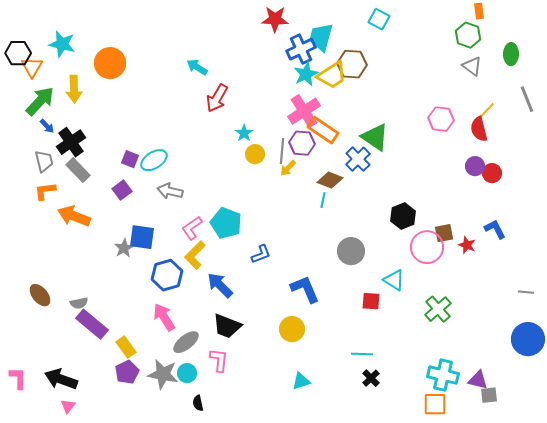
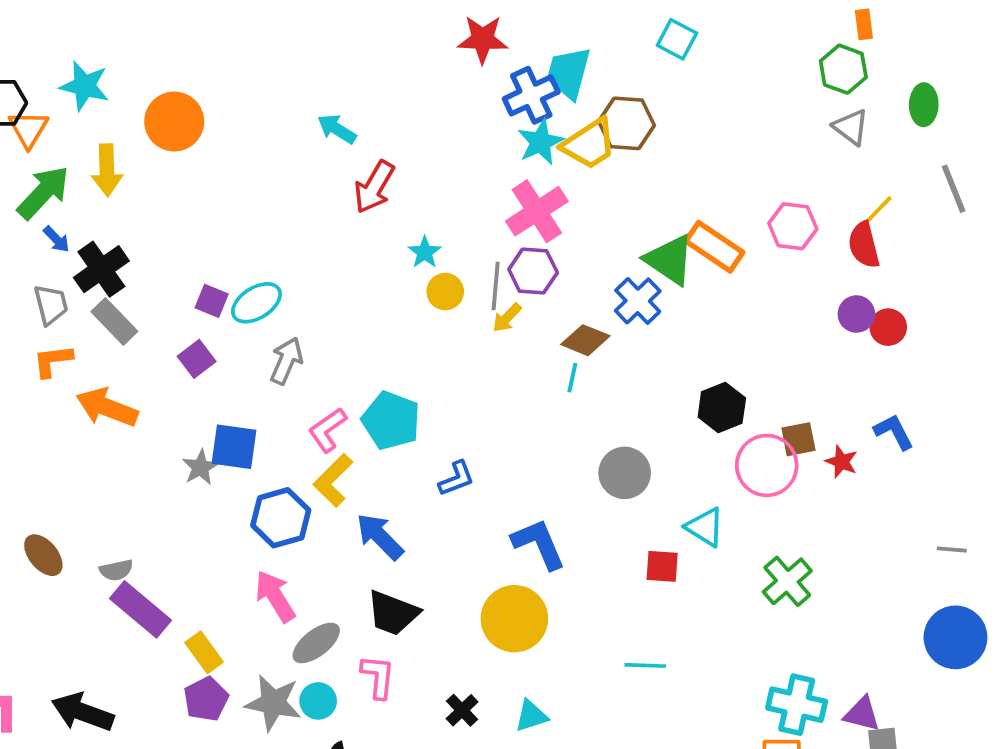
orange rectangle: (323, 130) -> (714, 247), moved
gray arrow: (170, 191) -> (286, 361), turned 100
yellow circle: (292, 329) -> (514, 619), size x1.4
black cross: (371, 378) -> (462, 710), moved

